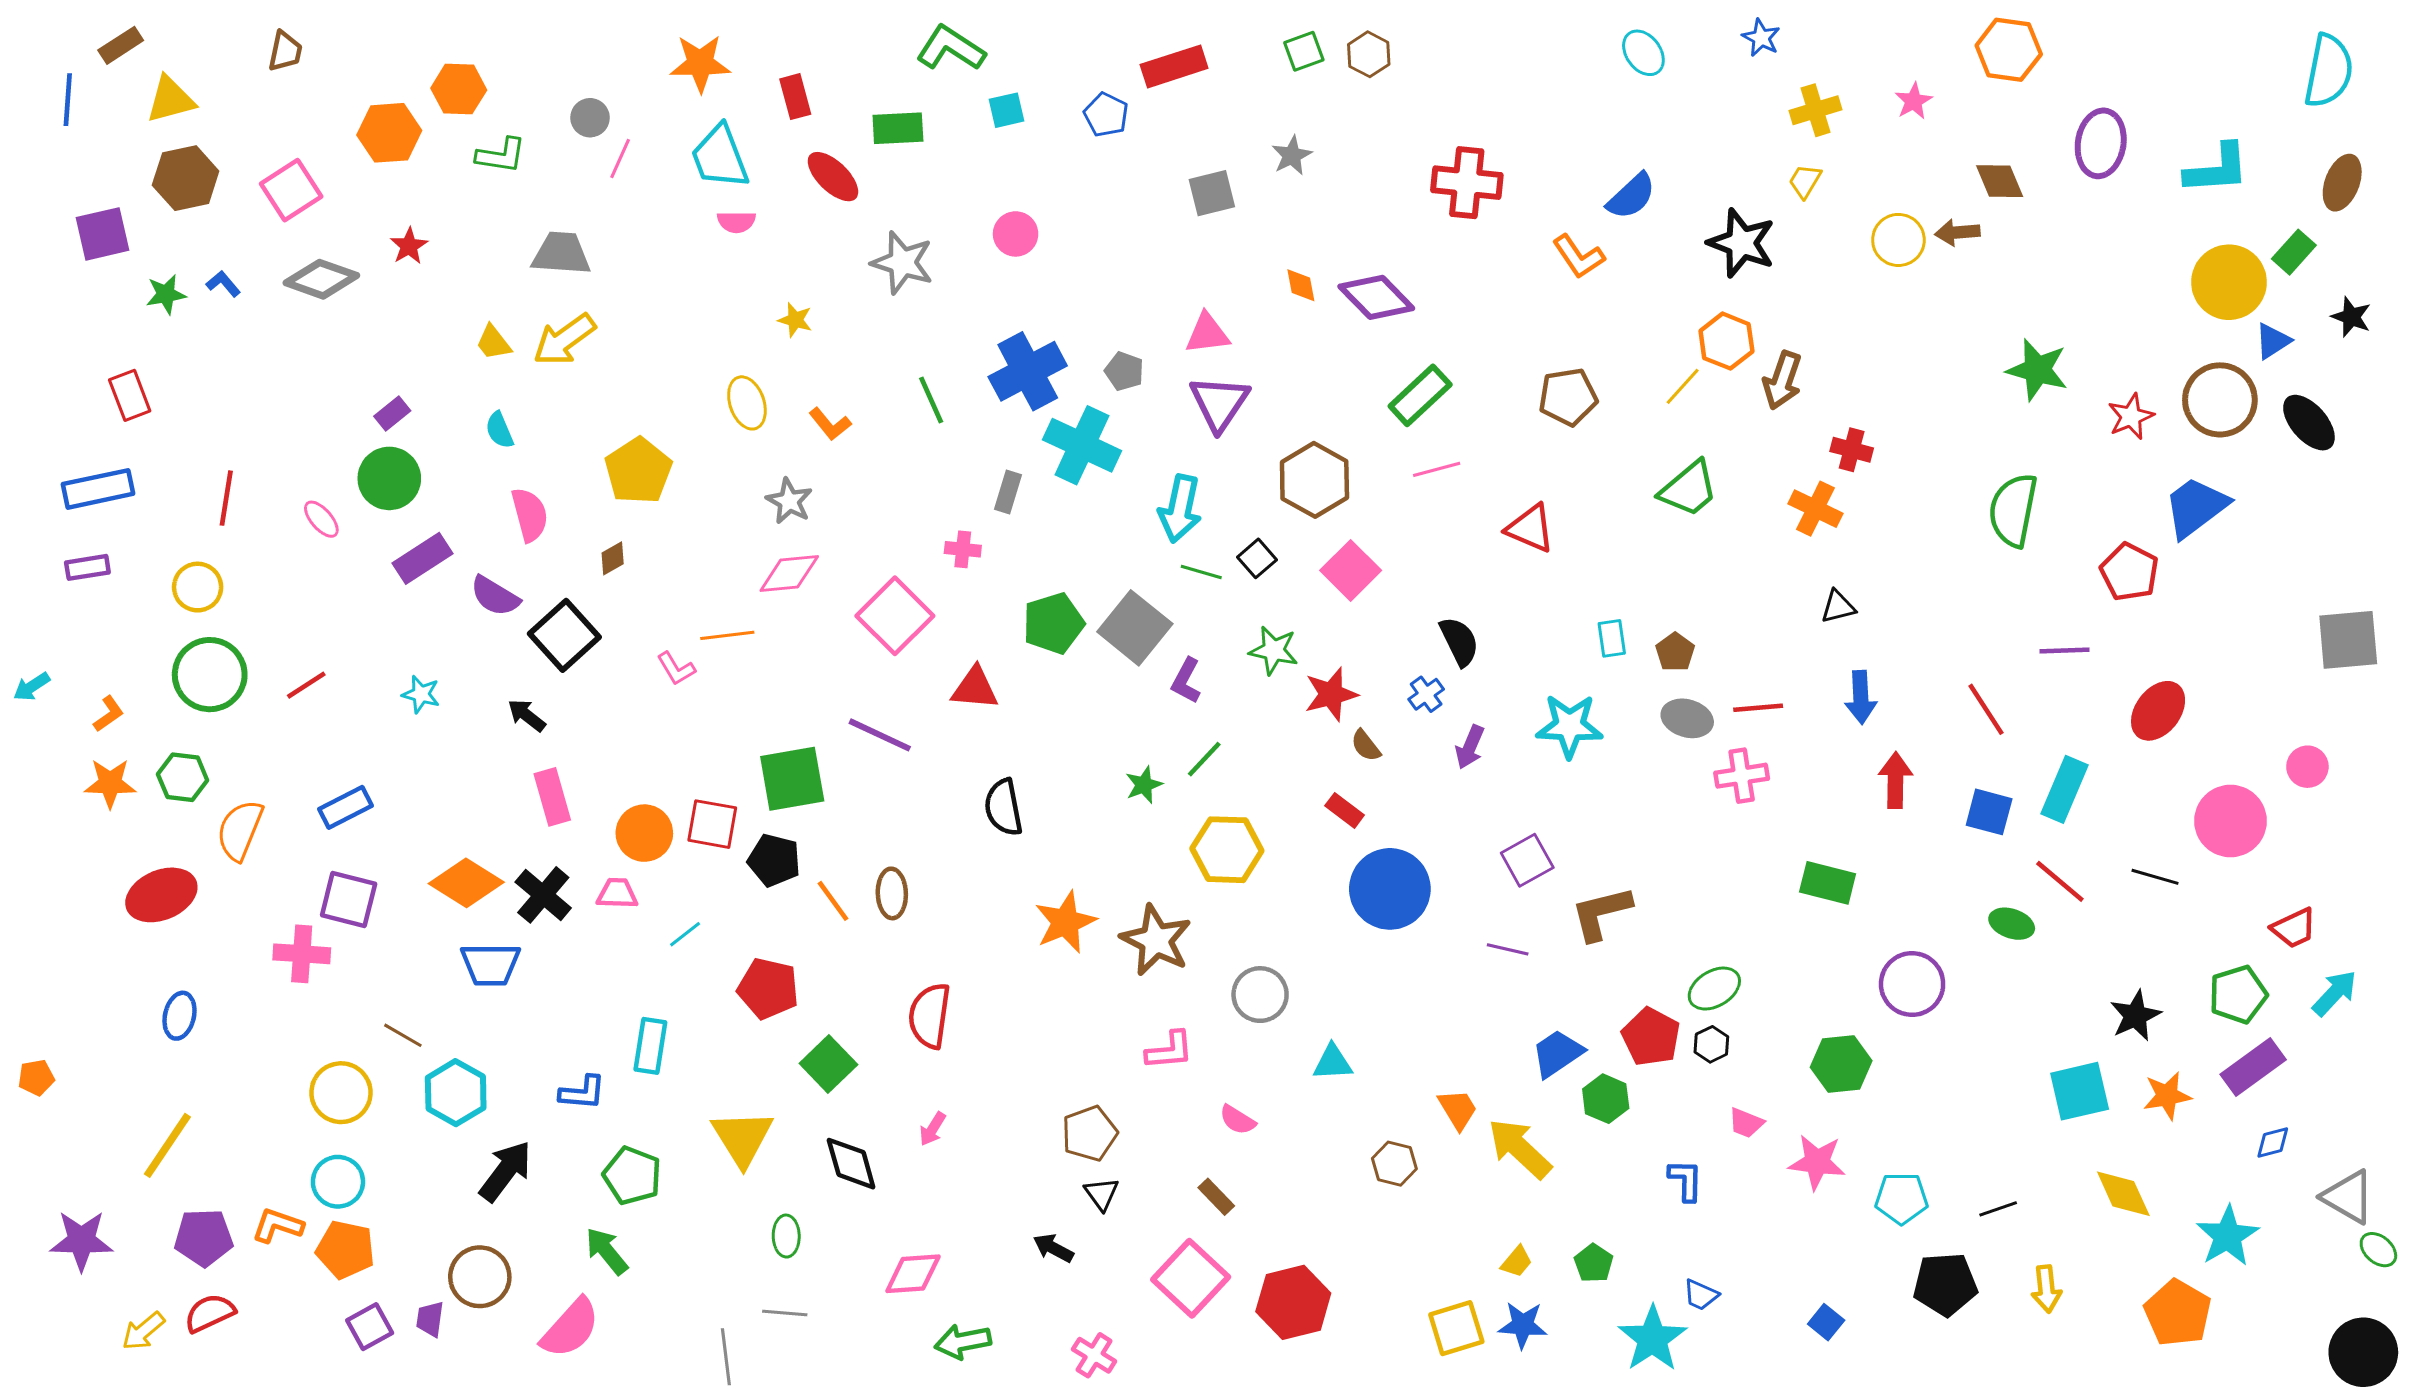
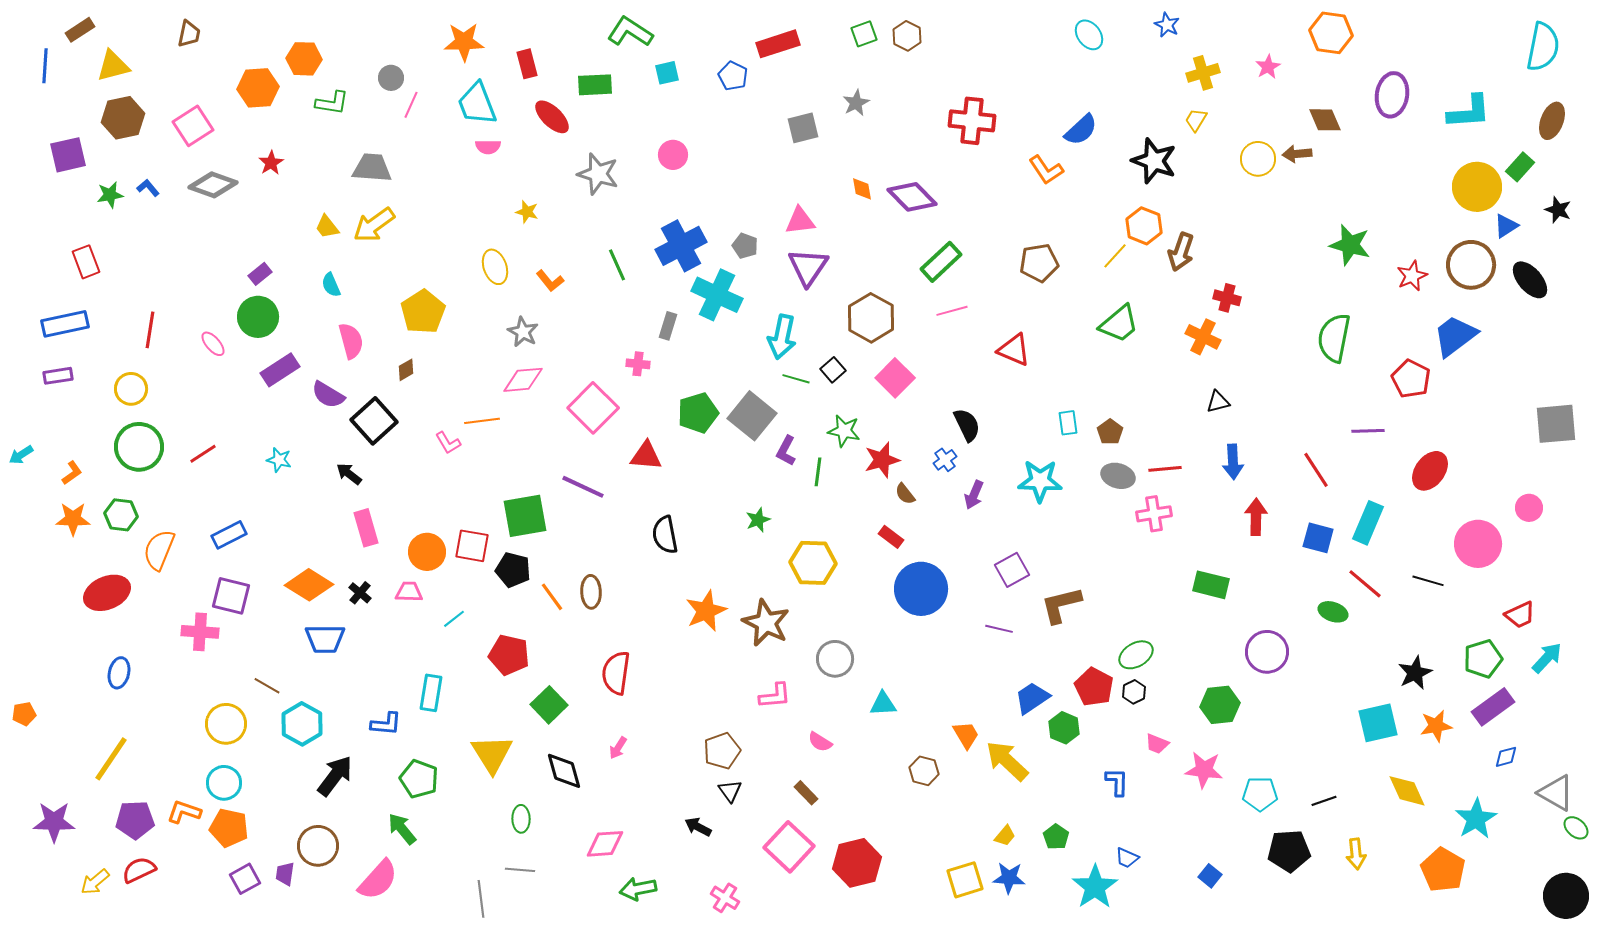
green line: (1204, 759) -> (818, 472), moved, turned -36
black cross: (543, 895) -> (360, 593), size x0.6

